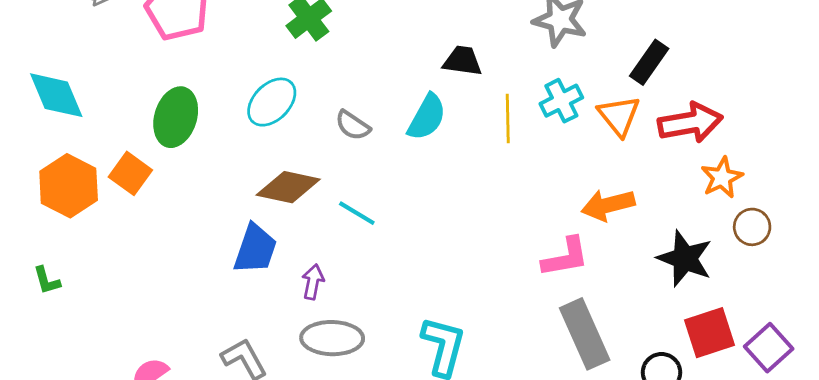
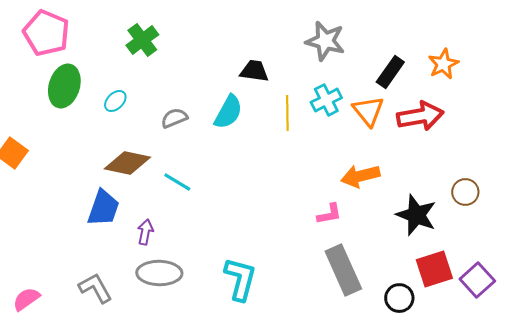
cyan ellipse: (272, 102) -> (115, 101), size x0.6
green ellipse: (176, 117) -> (64, 86), moved
gray semicircle: (353, 125) -> (174, 118), turned 124
orange star: (722, 178) -> (443, 64), moved
pink L-shape: (565, 257) -> (329, 214), size x0.7

